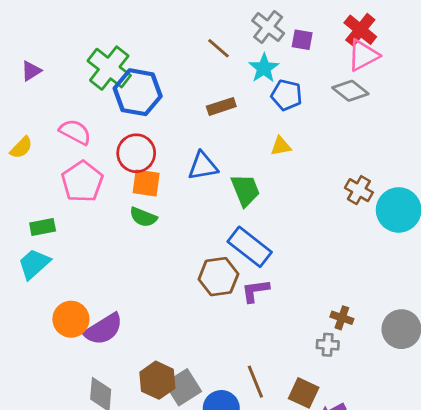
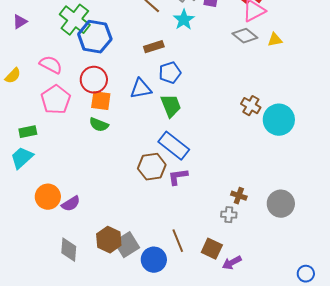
blue pentagon: (287, 95) -> (170, 73), moved, turned -30
yellow triangle: (281, 146) -> (275, 40), moved
purple semicircle: (104, 329) -> (71, 204), size x0.7

